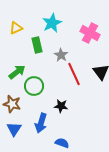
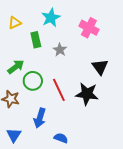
red line: (74, 74) -> (59, 90), moved
black star: (61, 106) -> (87, 94), moved, size x1.6
blue triangle: (14, 129) -> (14, 135), moved

